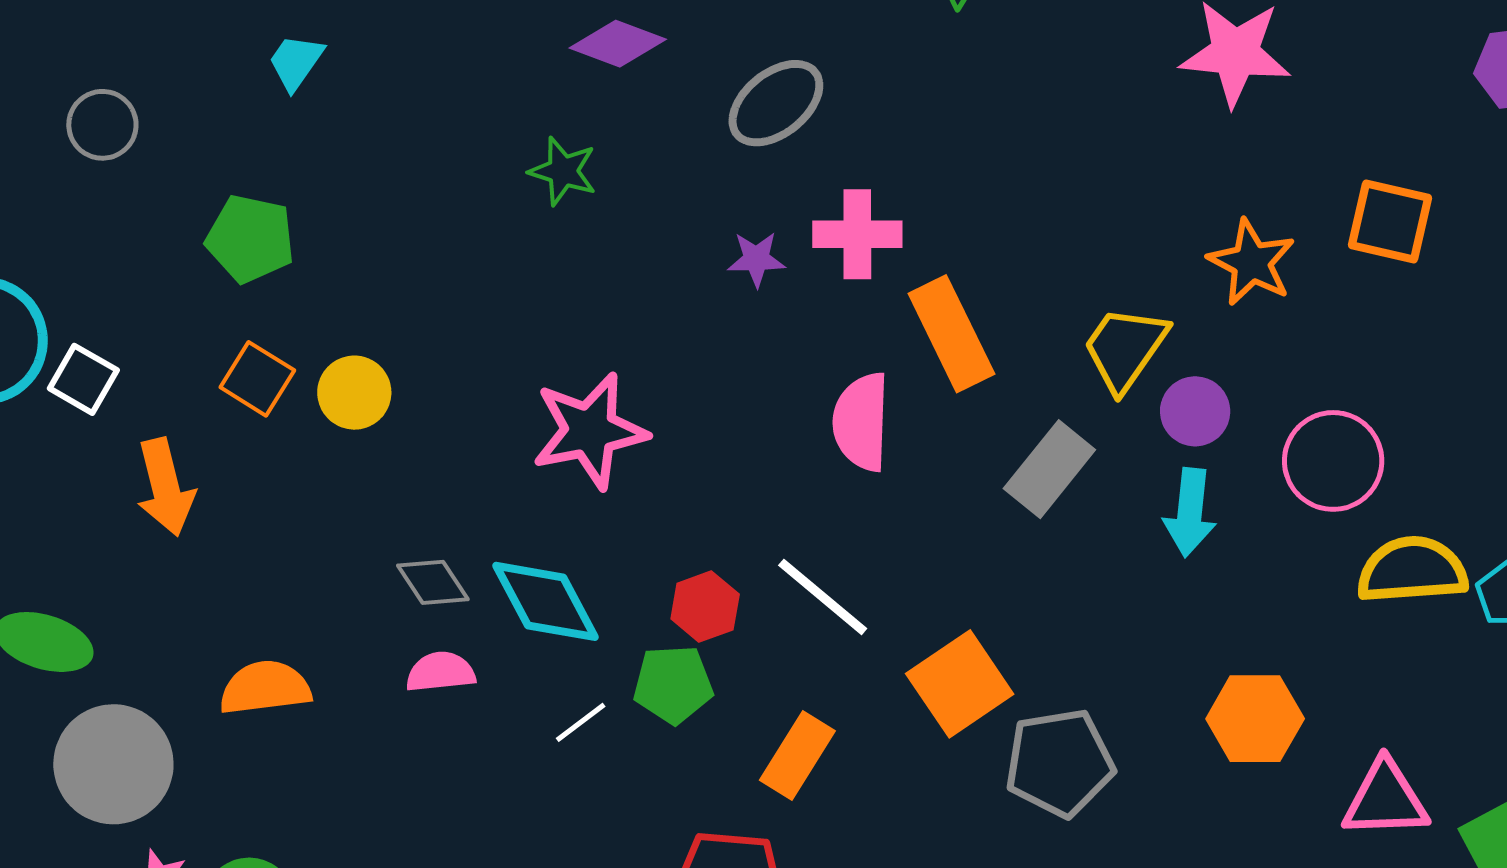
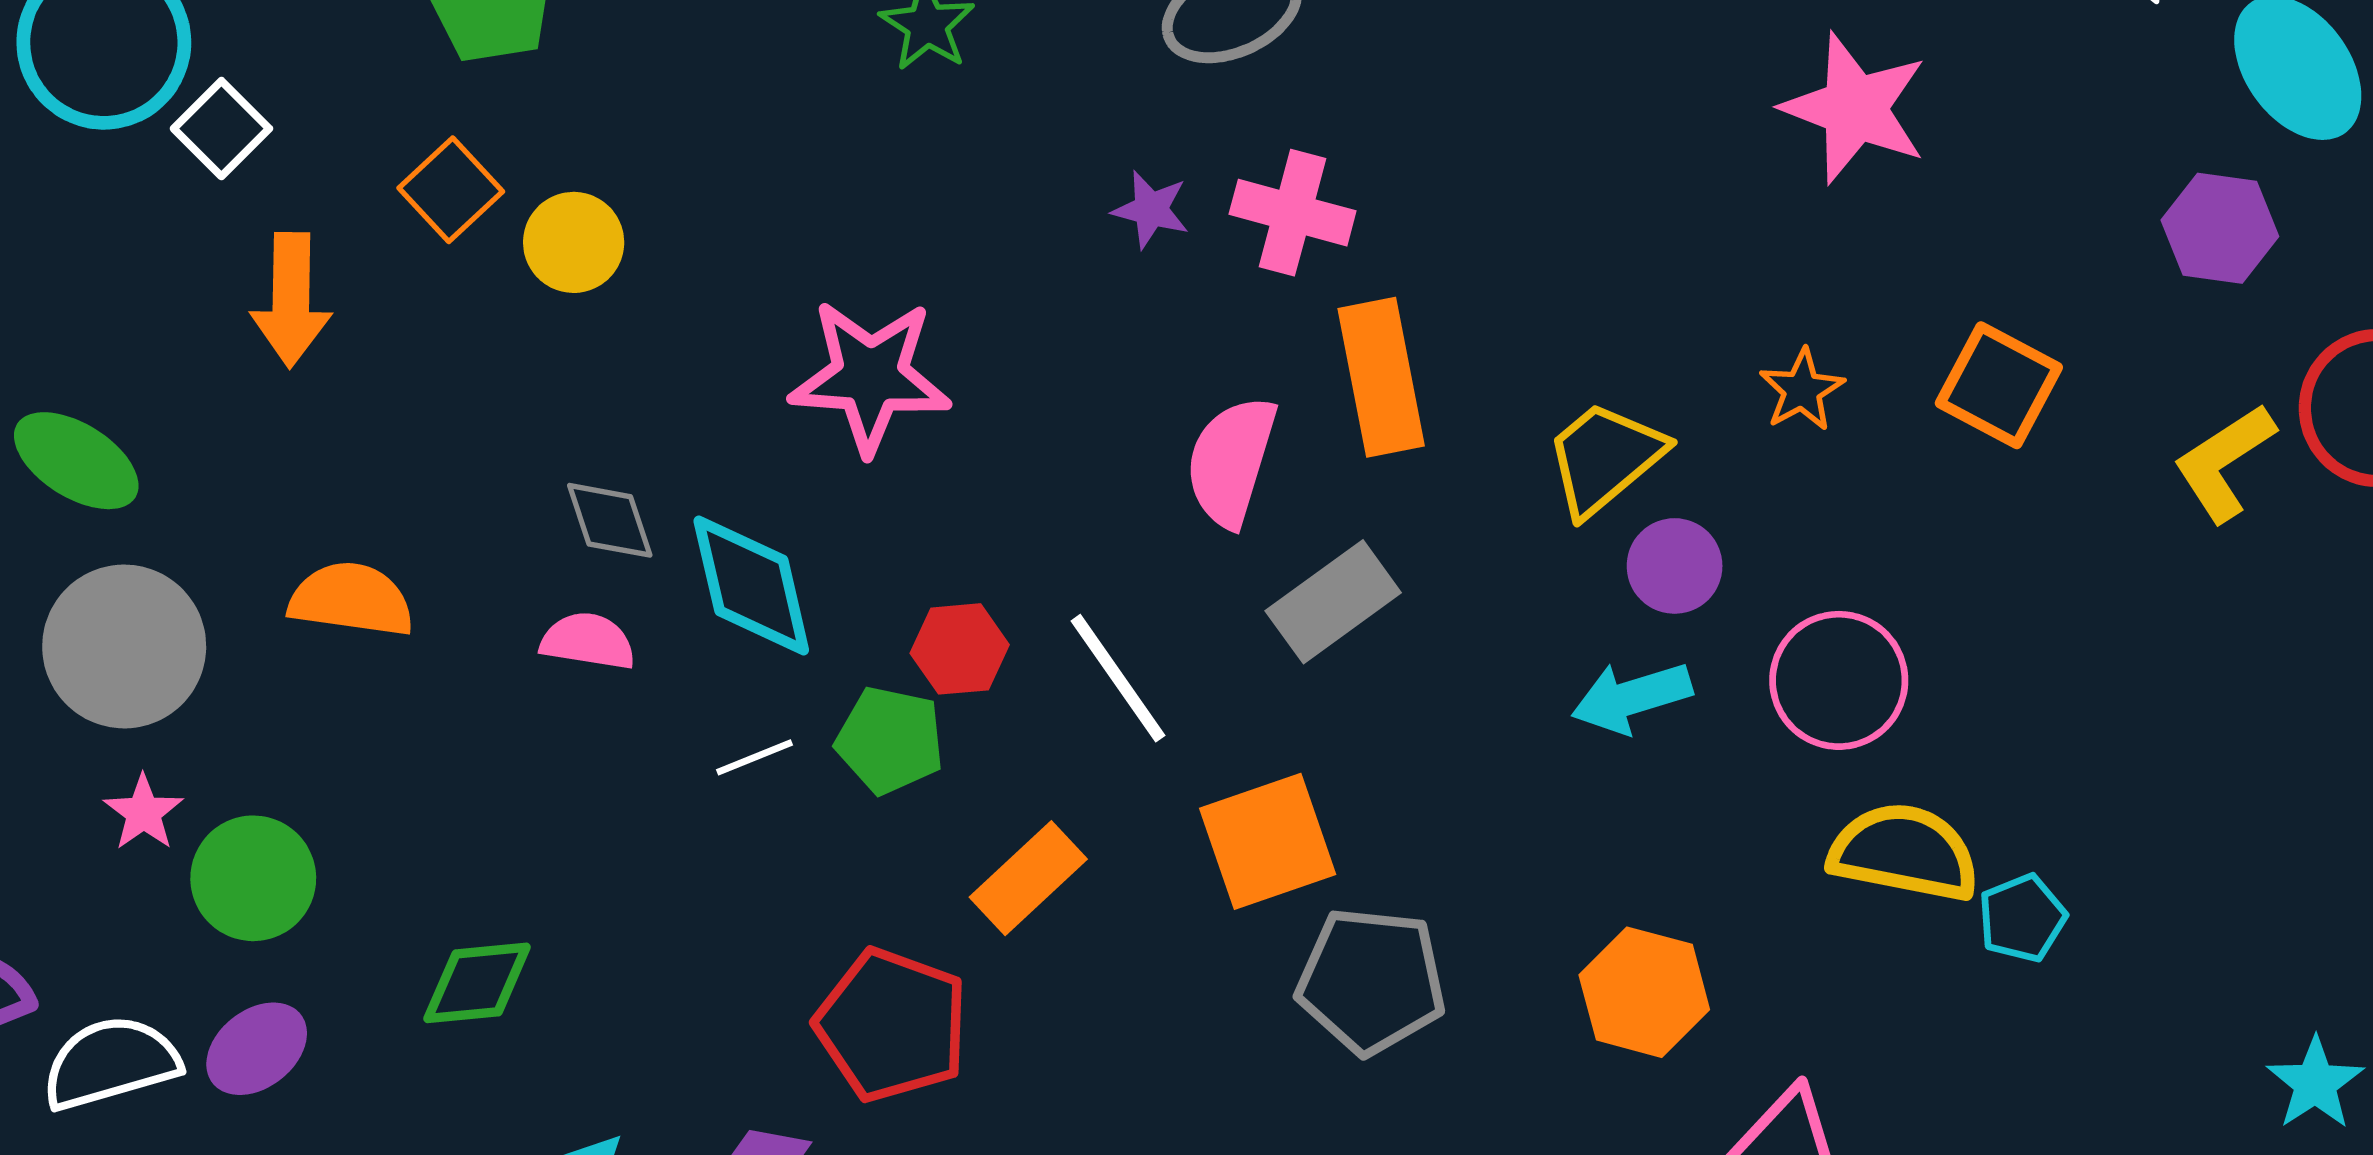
orange star: (1252, 262) -> (1802, 390), size x0.7
gray rectangle: (1049, 469) -> (1333, 602), moved
cyan arrow: (1190, 512) -> (1632, 697), turned 52

